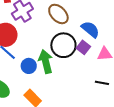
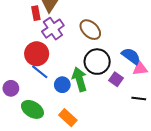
blue semicircle: (90, 29) -> (131, 56), moved
purple square: (83, 47) -> (116, 79), moved

